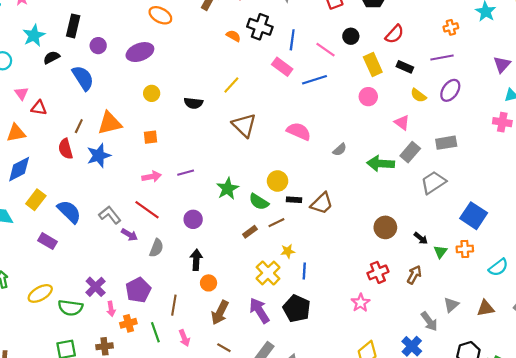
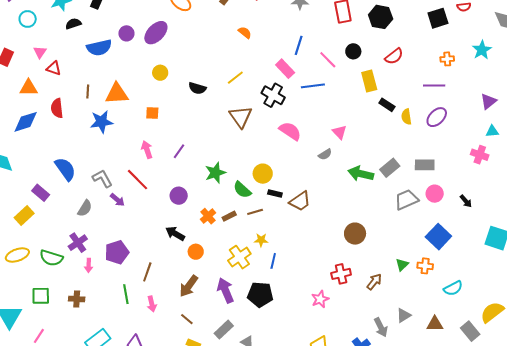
black cross: (260, 27) -> (273, 95), moved
purple circle: (98, 46) -> (126, 33), moved
purple ellipse: (140, 52) -> (156, 33), turned -35
black rectangle: (405, 67) -> (387, 105), moved
blue semicircle: (83, 78) -> (99, 48), turned 100
yellow semicircle: (418, 95) -> (406, 117), turned 35
pink circle: (368, 97) -> (435, 194), moved
pink triangle: (402, 122) -> (339, 132), moved
brown line: (79, 126) -> (88, 91), turned -32
red semicircle: (65, 149) -> (57, 108), moved
purple line: (186, 173) -> (179, 151), turned -49
pink arrow: (152, 177) -> (147, 150), turned -108
yellow rectangle: (36, 200) -> (24, 216), moved
black arrow: (421, 238) -> (466, 201), moved
gray semicircle: (156, 248) -> (85, 208), moved
black arrow: (196, 260) -> (175, 234), turned -72
orange circle: (209, 283) -> (196, 252), moved
yellow ellipse: (40, 293) -> (17, 255), moved
black pentagon: (297, 309) -> (260, 294), turned -30
orange cross: (128, 323) -> (208, 216), moved, turned -35

